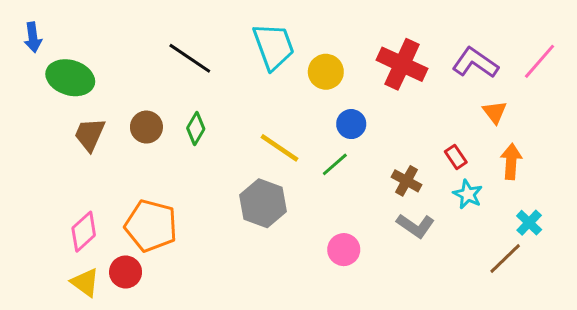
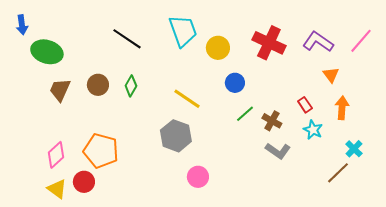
green line: (335, 164) -> (245, 114), moved
pink circle: (344, 250) -> (198, 177), moved

